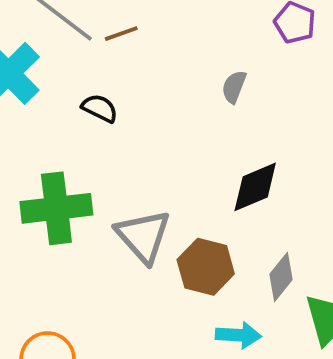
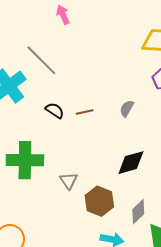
brown line: (121, 34) -> (85, 112), moved
gray triangle: (143, 236) -> (69, 181), size x0.6

